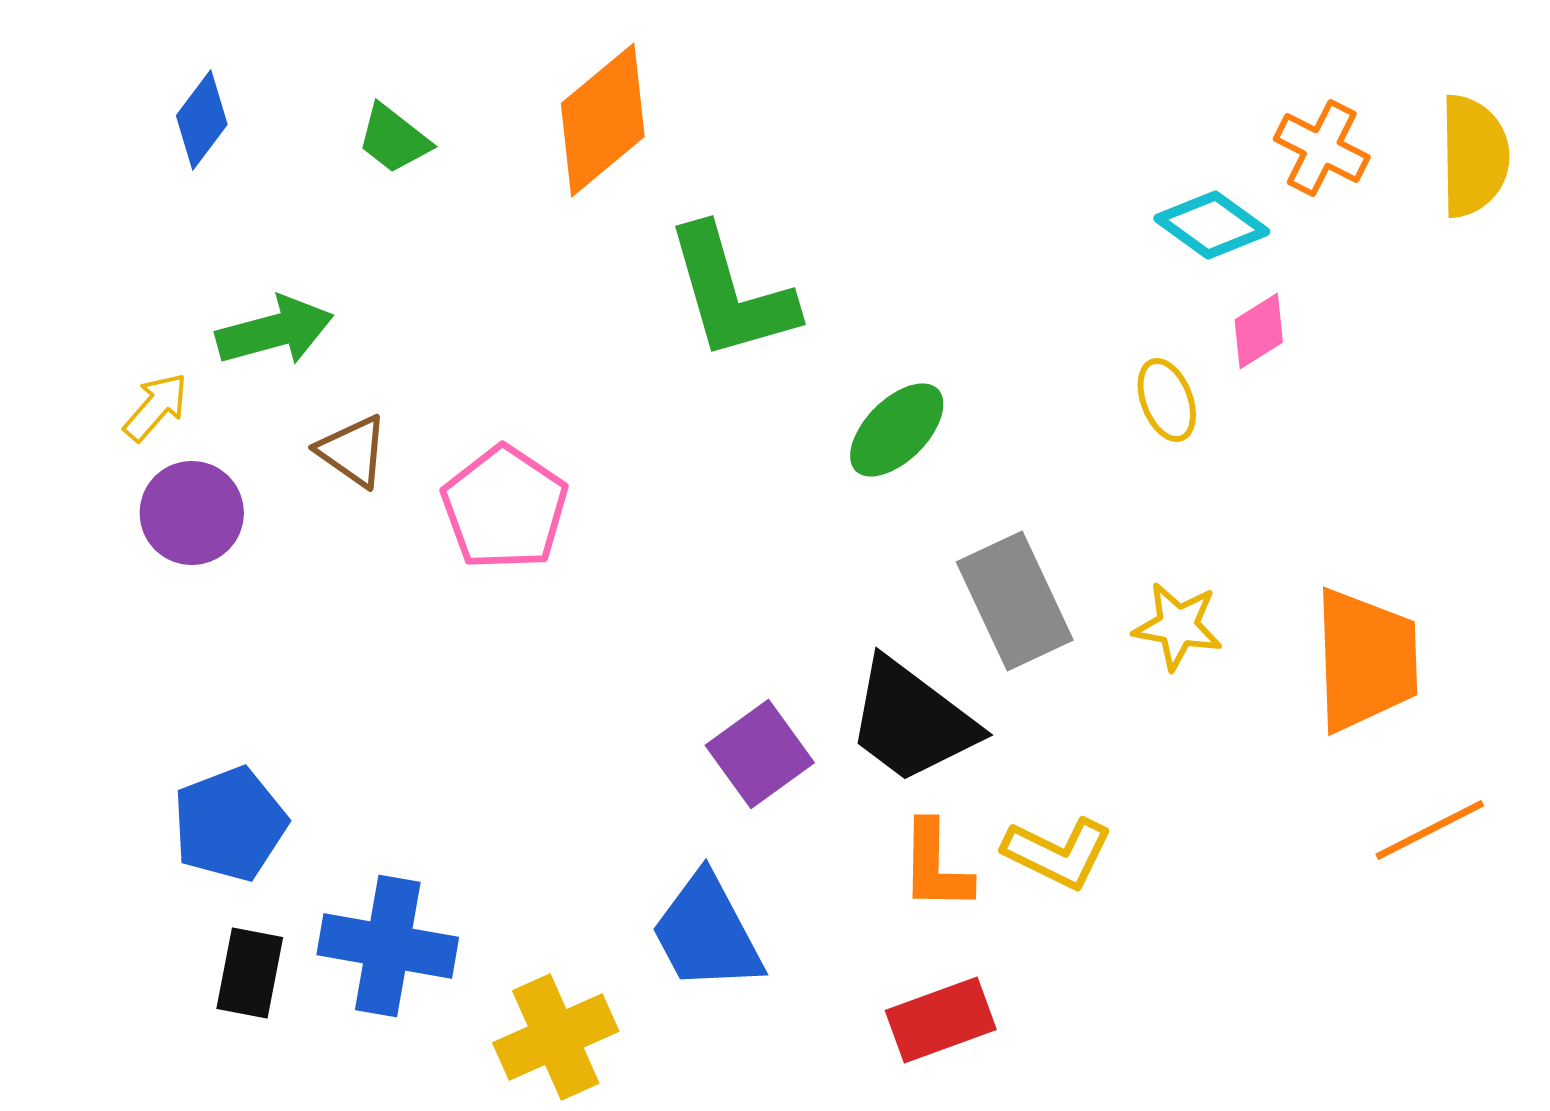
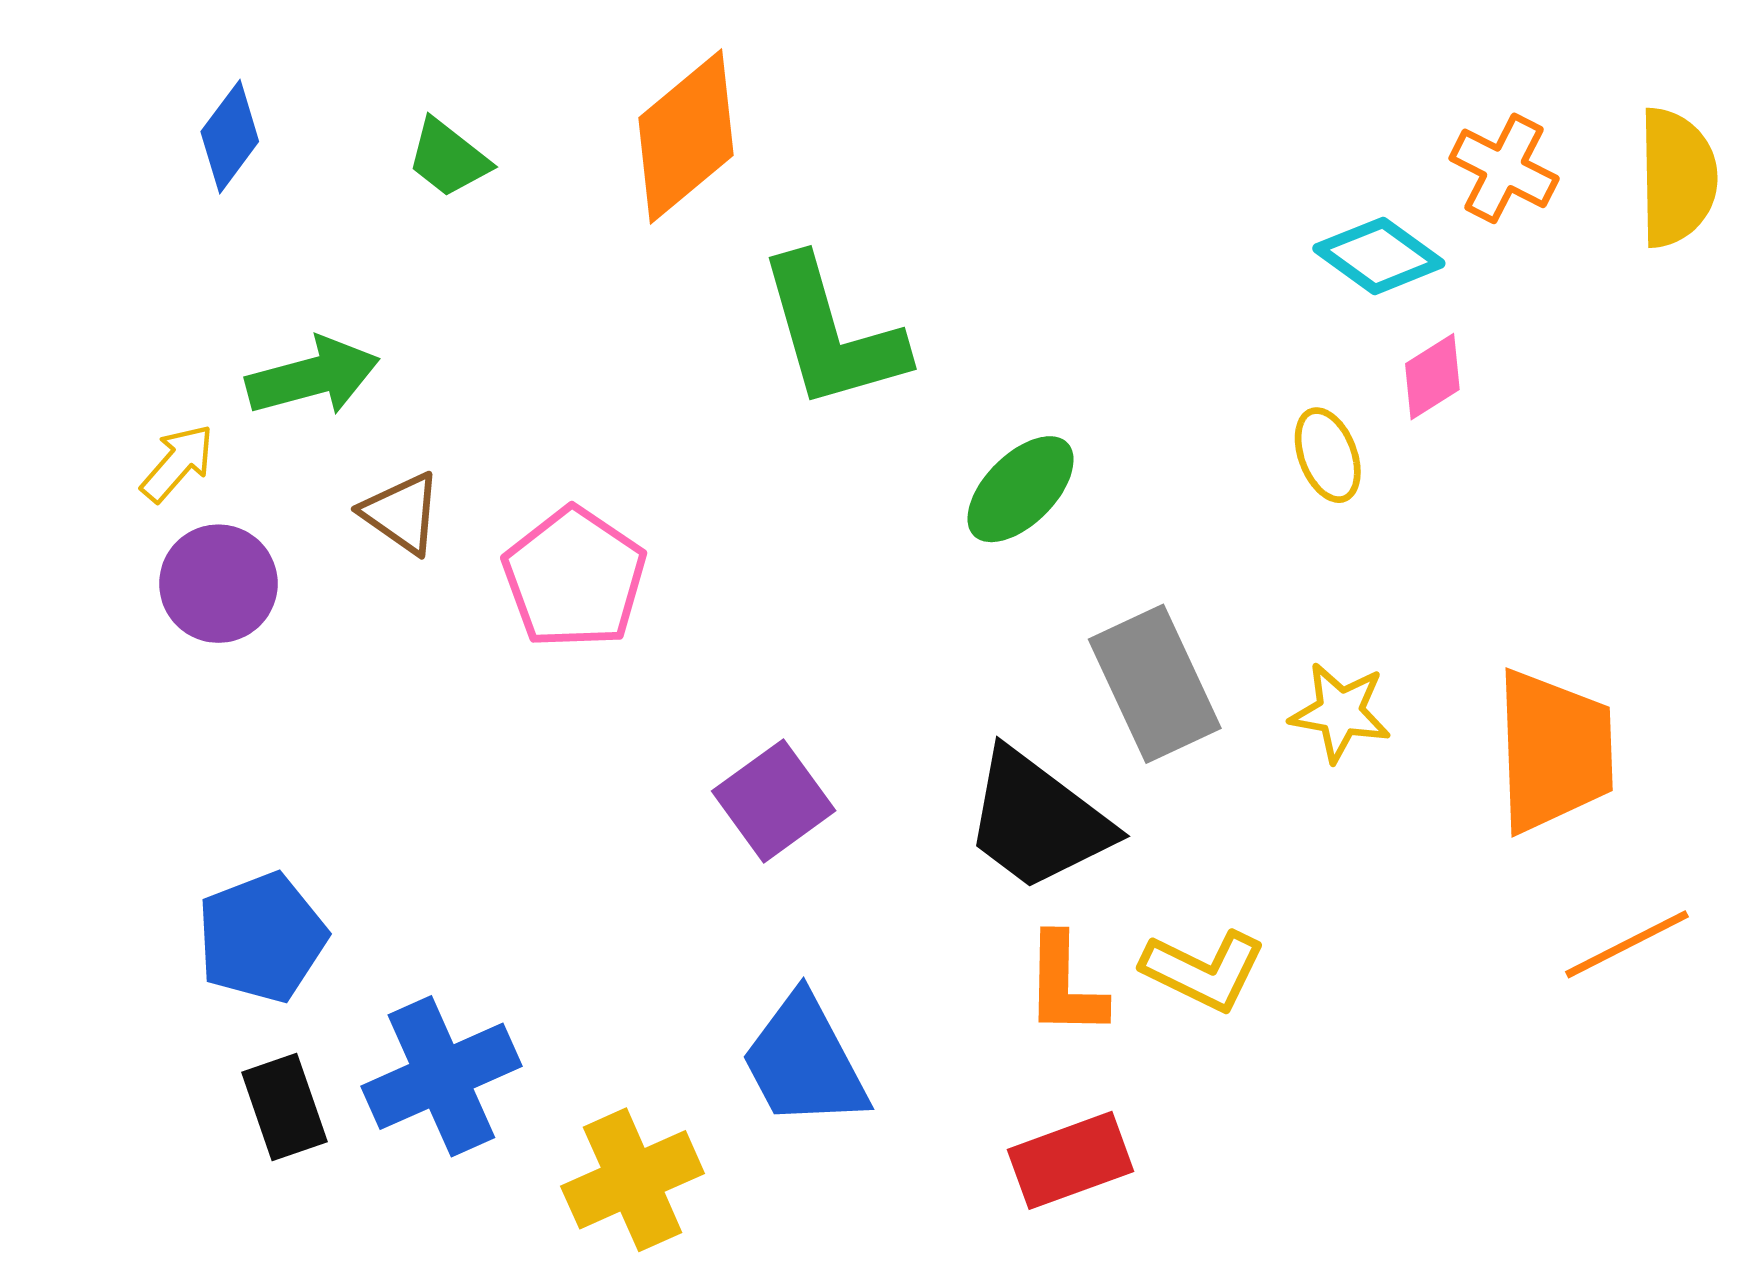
purple square: (760, 754) -> (774, 801), moved
blue cross: (388, 946) -> (441, 1076), turned -34
black rectangle: (250, 973) -> (284, 1107), turned -30

